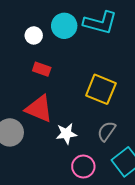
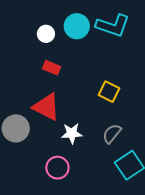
yellow square: (101, 89) -> (109, 92), size x0.7
pink circle: (83, 167) -> (57, 168), moved

